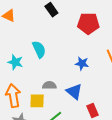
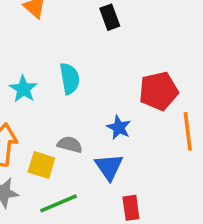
red pentagon: (88, 23) -> (159, 91), moved, turned -30
blue star: (82, 63) -> (119, 127), moved

